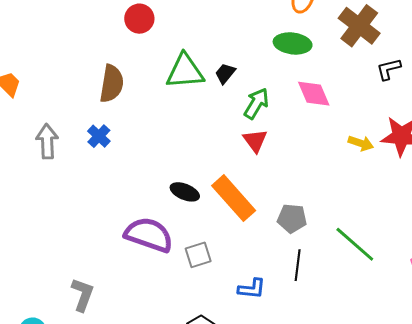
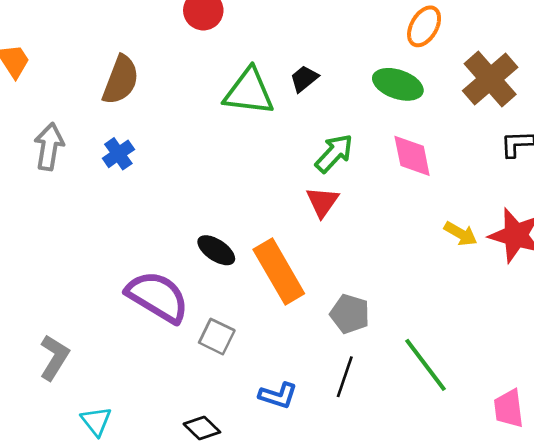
black trapezoid: (225, 73) -> (304, 79), moved
brown semicircle: (112, 84) -> (121, 80), moved
gray square: (198, 255) -> (217, 337), turned 32

